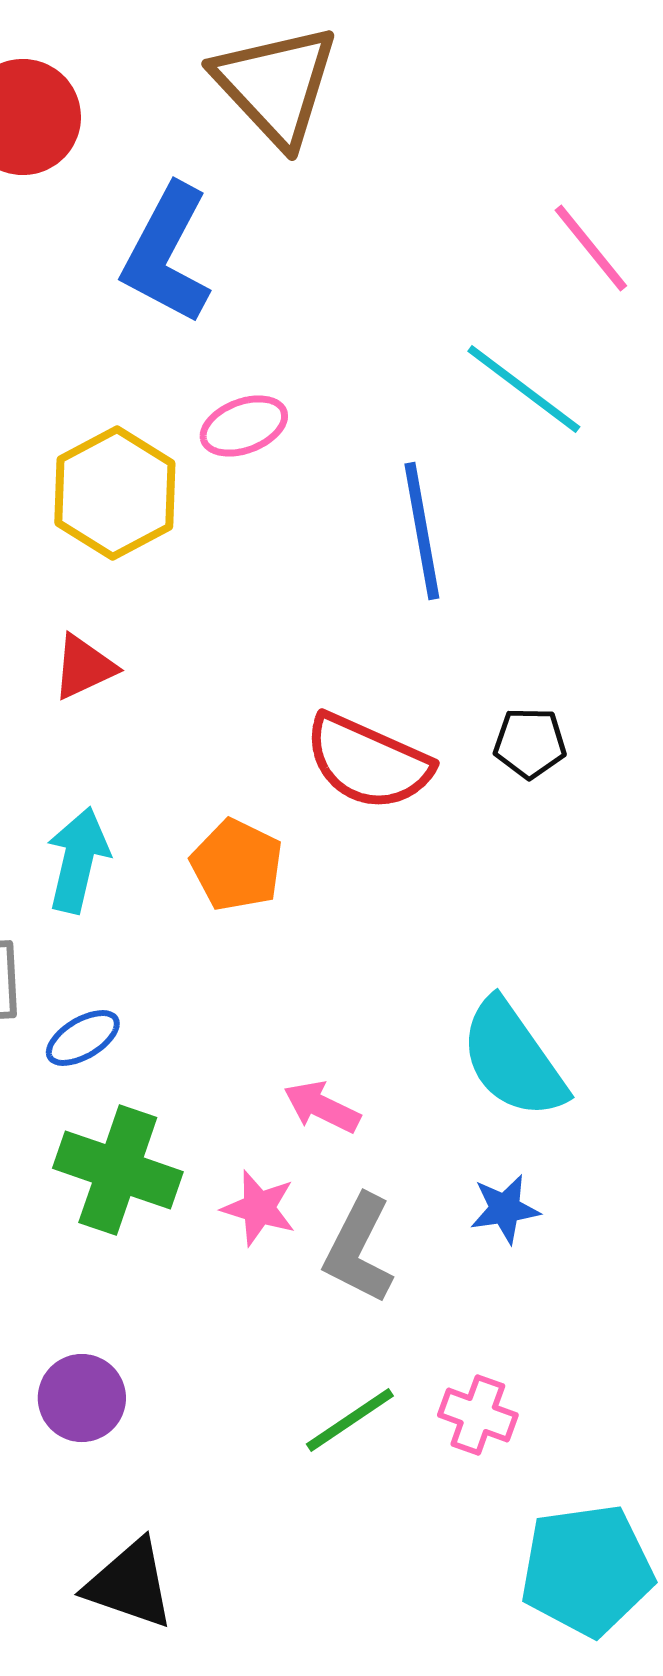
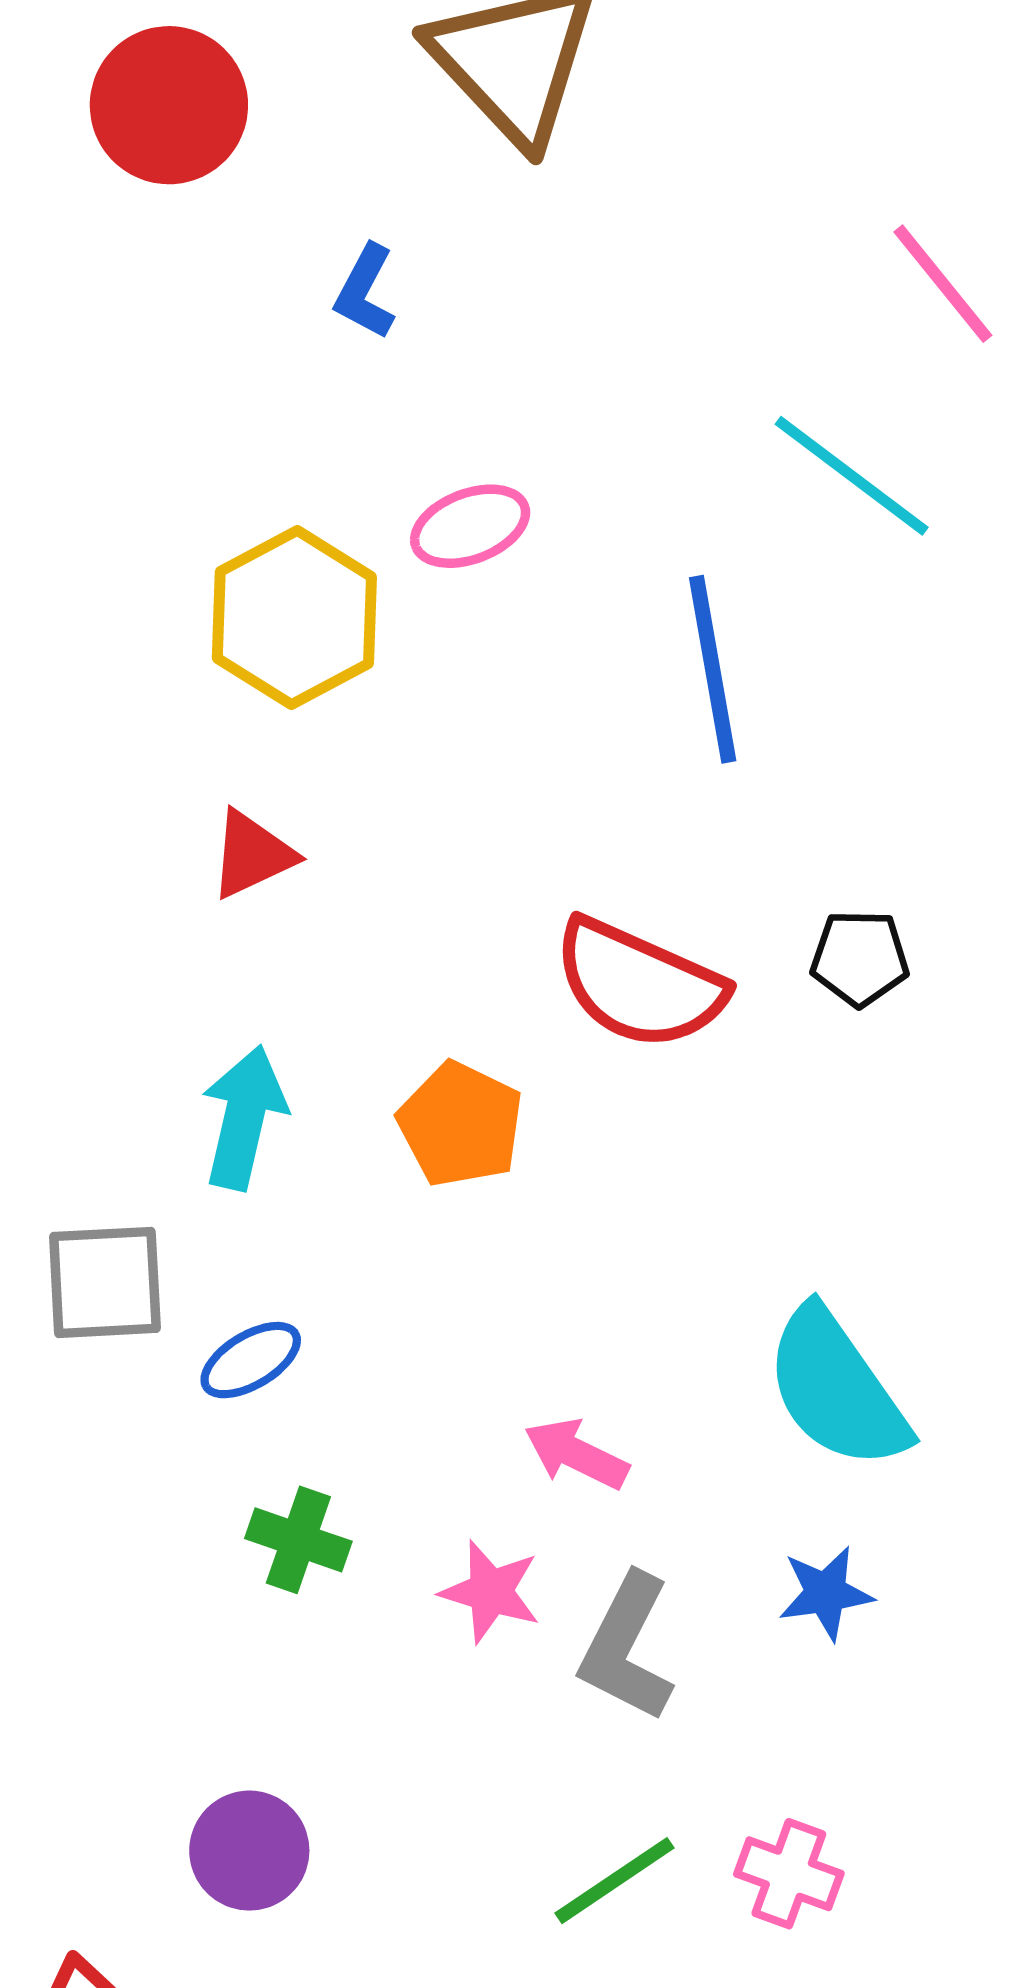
blue L-shape: (167, 254) -> (365, 292), size x0.5
green cross: (118, 1170) -> (298, 1540), size x0.6

